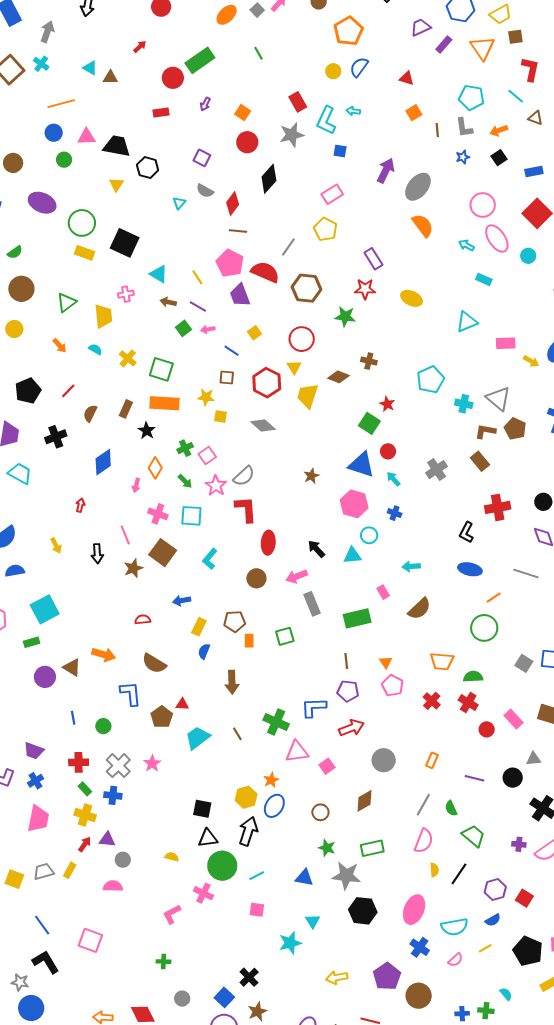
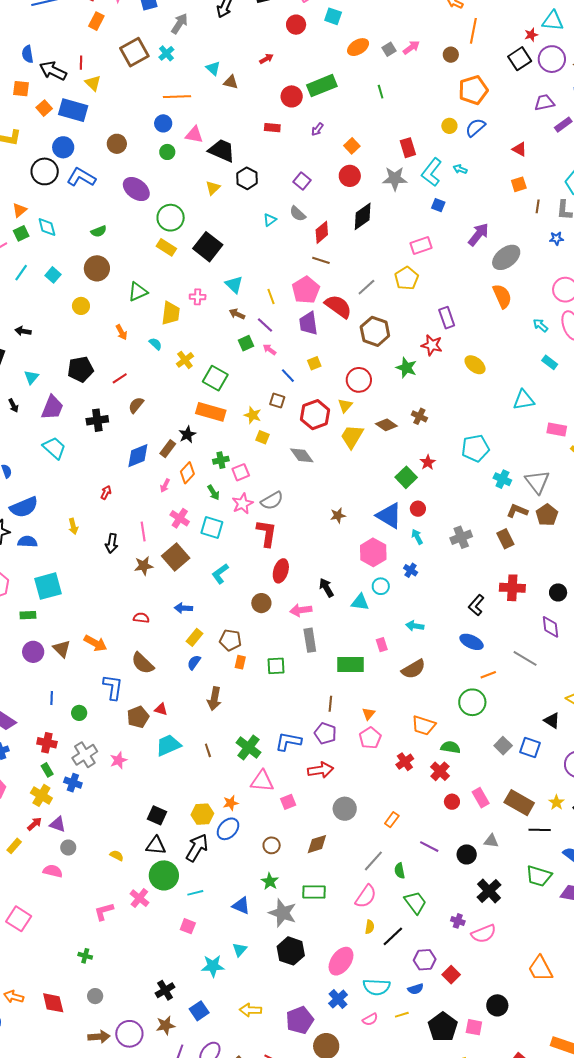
pink arrow: (208, 329) -> (269, 350), turned 32
brown rectangle: (126, 409) -> (168, 449), moved
blue square: (224, 997) -> (199, 1011), moved

